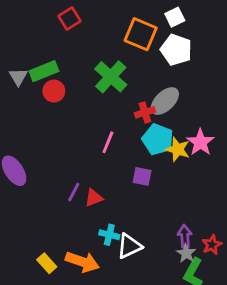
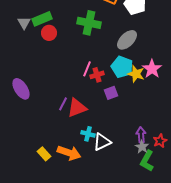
green cross: (111, 77) -> (89, 23), turned -30
red cross: (145, 112) -> (97, 75), moved
purple square: (142, 176) -> (111, 93), turned -32
red triangle: (94, 198) -> (77, 108), size x1.5

